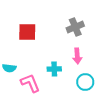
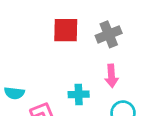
red square: (27, 32) -> (66, 30), moved

